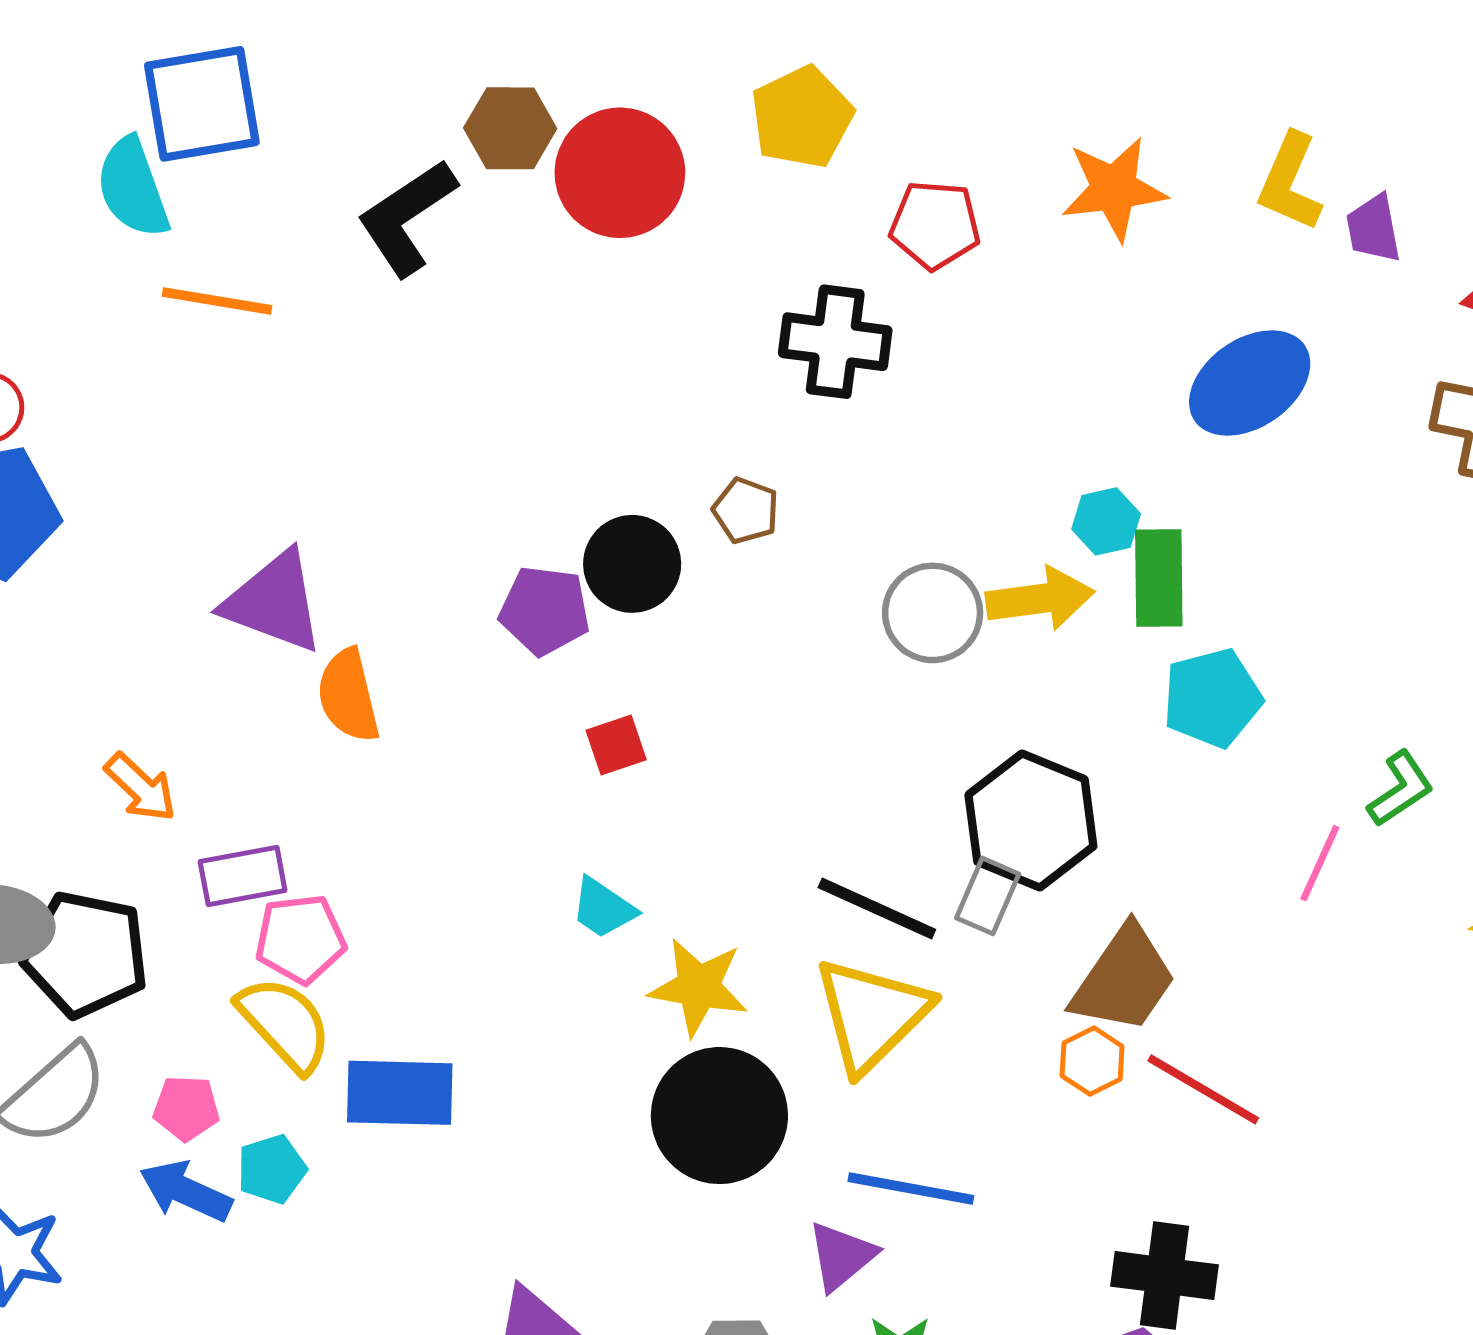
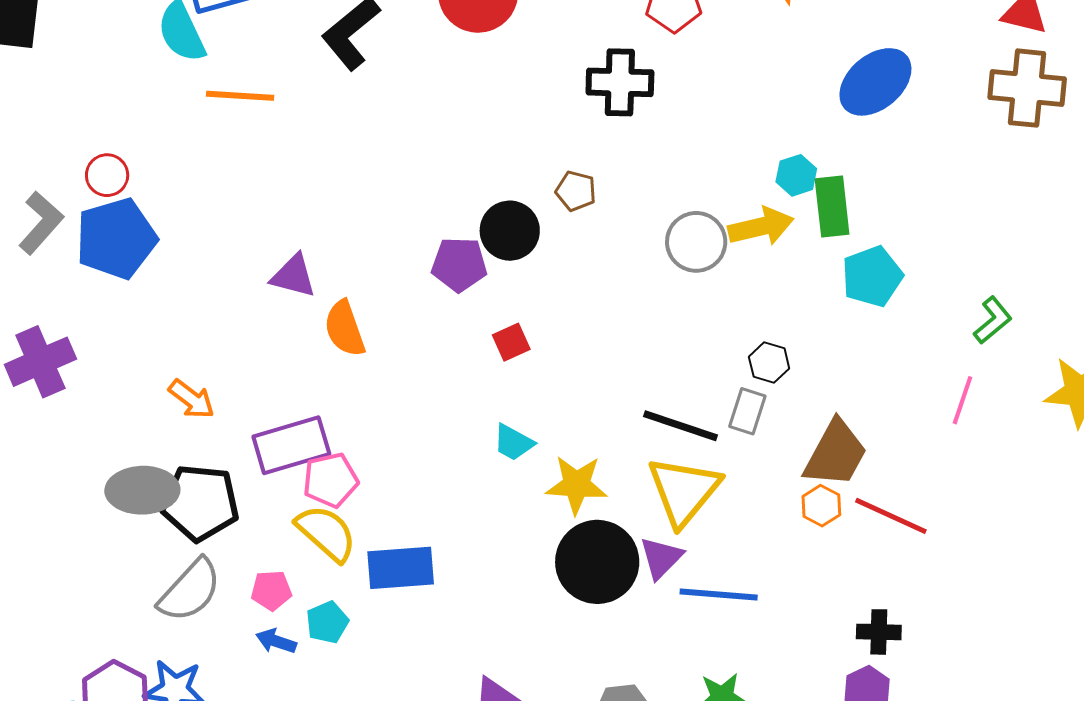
purple triangle: (274, 602) -> (293, 276), size x0.7
orange arrow: (141, 787) -> (192, 399), moved
black hexagon: (1031, 821) -> (769, 363), size x0.5
pink line: (1320, 863) -> (962, 400), moved
purple rectangle: (243, 876) -> (291, 445), size x1.4
blue arrow: (186, 1191) -> (276, 641), size x0.7
purple triangle: (842, 1256) -> (661, 558), moved
black cross: (1164, 1276) -> (879, 632), size x0.7

